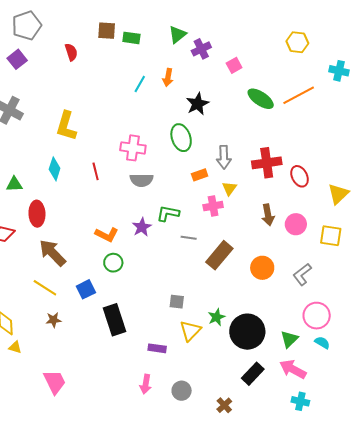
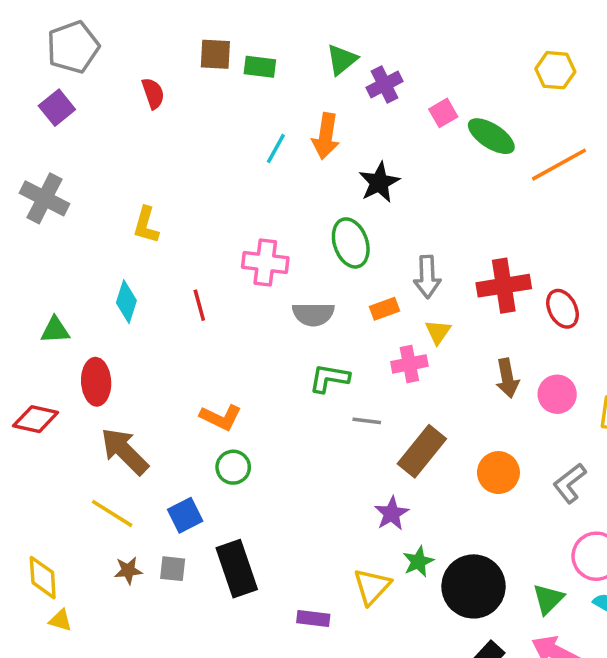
orange arrow: (168, 77) -> (326, 136), size x1.4
green ellipse: (261, 99) -> (491, 136), moved
yellow L-shape: (66, 126) -> (146, 225), size x0.7
gray semicircle: (141, 180) -> (313, 314), moved
purple star: (142, 227) -> (392, 513), moved
gray square: (177, 302) -> (173, 569), moved

